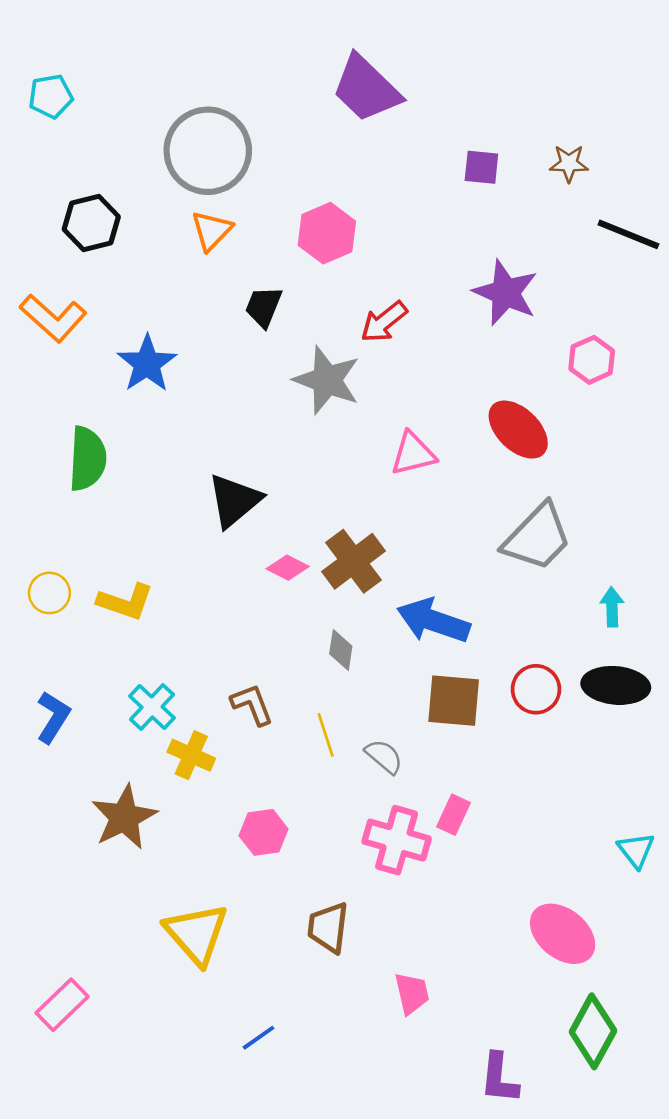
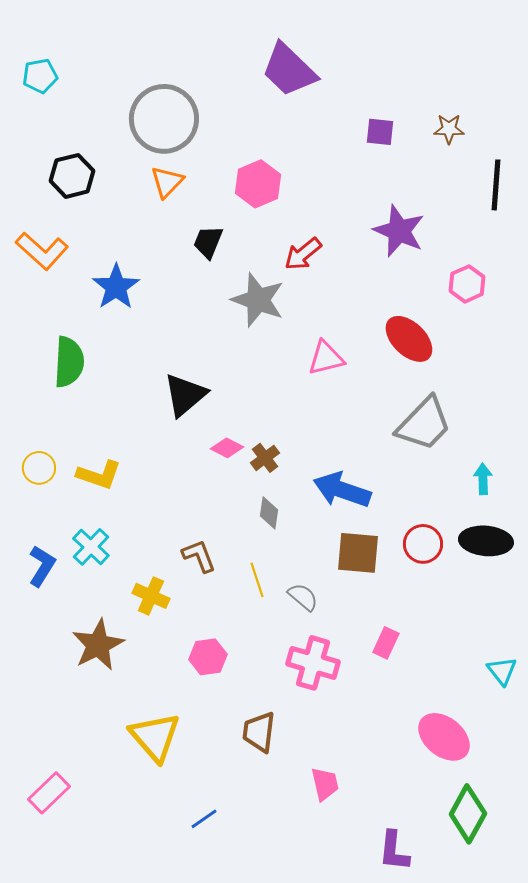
black line: (628, 234) -> (496, 185), turned 72
brown cross: (353, 561) -> (265, 458), moved, size x0.6
cyan cross: (152, 707) -> (91, 547), moved
pink rectangle: (454, 815) -> (386, 643), moved

